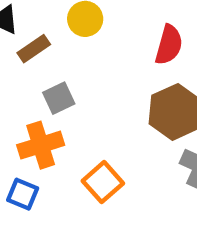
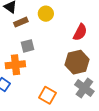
orange square: (103, 182) -> (47, 95), moved, turned -30

